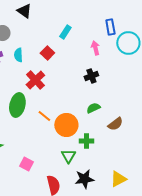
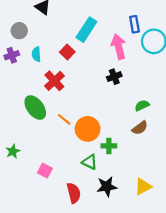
cyan rectangle: (65, 32) -> (86, 30), size x1.6
pink arrow: (95, 48) -> (119, 47), size x1.6
green ellipse: (17, 105) -> (35, 108), turned -50
green semicircle: (93, 108) -> (142, 105), moved
green triangle: (68, 156) -> (90, 162), turned -35

